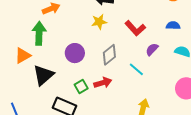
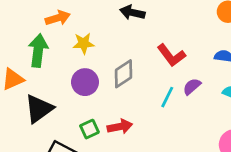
yellow star: (99, 22) -> (84, 43), moved
gray diamond: (109, 55) -> (123, 74), moved
cyan line: (136, 69) -> (167, 97), moved, turned 70

